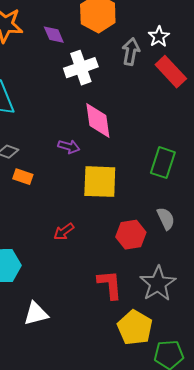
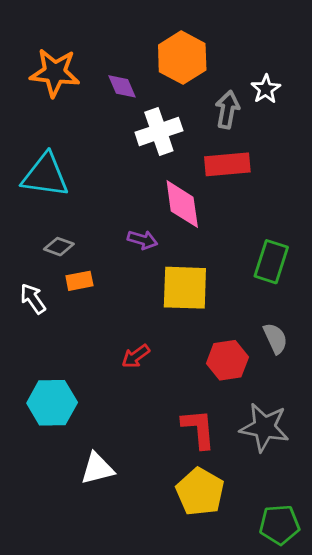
red rectangle: (171, 72) -> (227, 164), moved, turned -52
orange rectangle: (23, 177) -> (79, 281), turned -30
gray star: (158, 284) -> (264, 427), turned -30
yellow pentagon: (135, 328) -> (200, 492), moved

